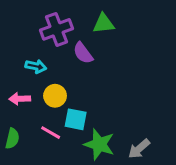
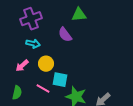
purple cross: (56, 29) -> (31, 19), moved
pink arrow: (20, 99) -> (22, 66), turned -40

